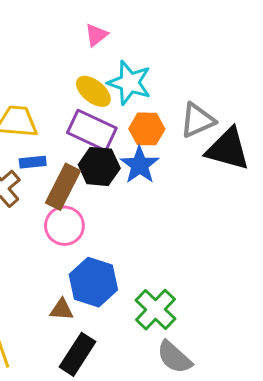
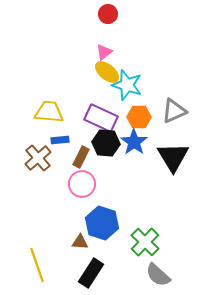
yellow ellipse: (93, 91) -> (107, 72), moved
black triangle: (228, 149) -> (173, 157), moved, turned 44
brown rectangle: (63, 187) -> (81, 157), size x0.7

